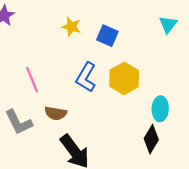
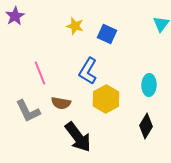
yellow hexagon: (124, 78) -> (106, 99), moved
cyan ellipse: (160, 109) -> (149, 85), moved

